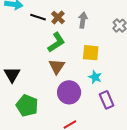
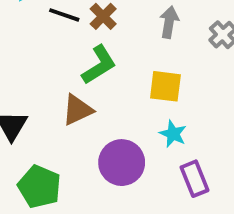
gray arrow: (83, 20) -> (169, 22), moved
brown triangle: (57, 66) -> (77, 110), moved, turned 30

